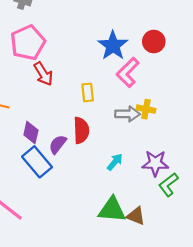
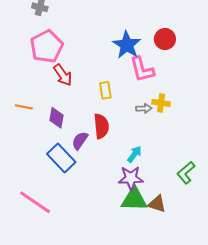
pink L-shape: (128, 72) -> (142, 69), turned -56
gray arrow: (127, 114) -> (144, 108), size x0.7
purple diamond: (31, 133) -> (57, 118), moved
purple star: (155, 163) -> (131, 178), moved

